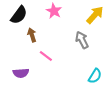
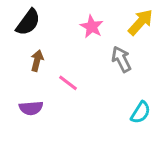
pink star: (54, 11) -> (92, 27), moved
brown arrow: (32, 35) -> (37, 61), moved, turned 32

